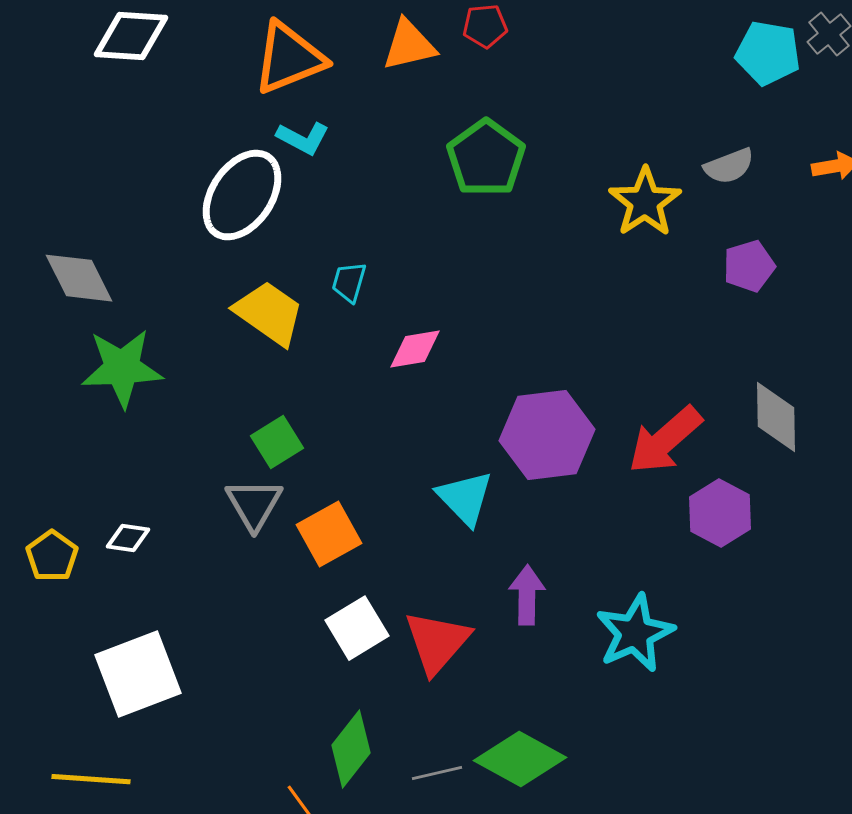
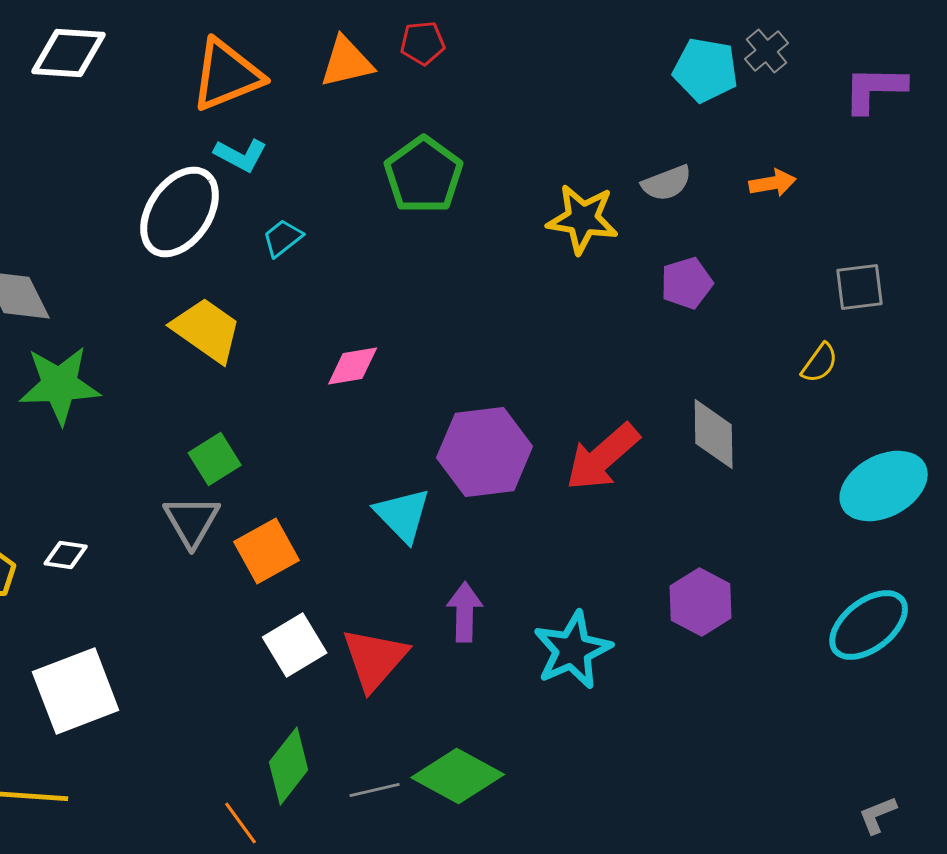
yellow star: (645, 202) -> (583, 219), turned -30
cyan trapezoid: (349, 282) -> (283, 238), moved, turned 36
purple hexagon: (720, 513) -> (701, 602), moved

